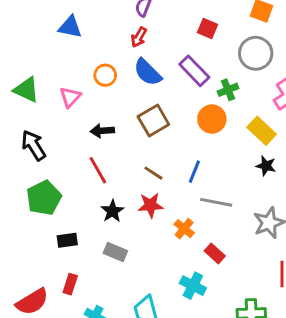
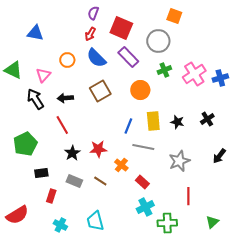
blue triangle: (70, 27) -> (35, 33), moved
red square: (207, 28) -> (121, 28), moved, size x1.6
gray circle: (256, 53) -> (158, 41), moved
green cross: (228, 90) -> (164, 70), moved
yellow rectangle: (262, 131) -> (153, 121), moved, turned 42
black arrow: (34, 145) -> (35, 99), moved
brown line: (153, 173) -> (100, 181), moved
red rectangle: (70, 284) -> (51, 196), moved
cyan cross: (193, 286) -> (145, 207), moved, turned 36

